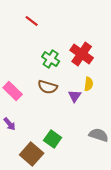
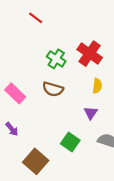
purple triangle: (75, 96) -> (91, 113), moved
green square: (53, 139) -> (70, 142), moved

